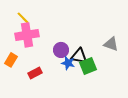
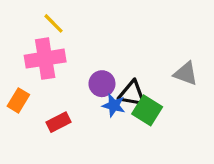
yellow line: (23, 18) -> (53, 23), moved
green square: (88, 66) -> (147, 110), turned -36

